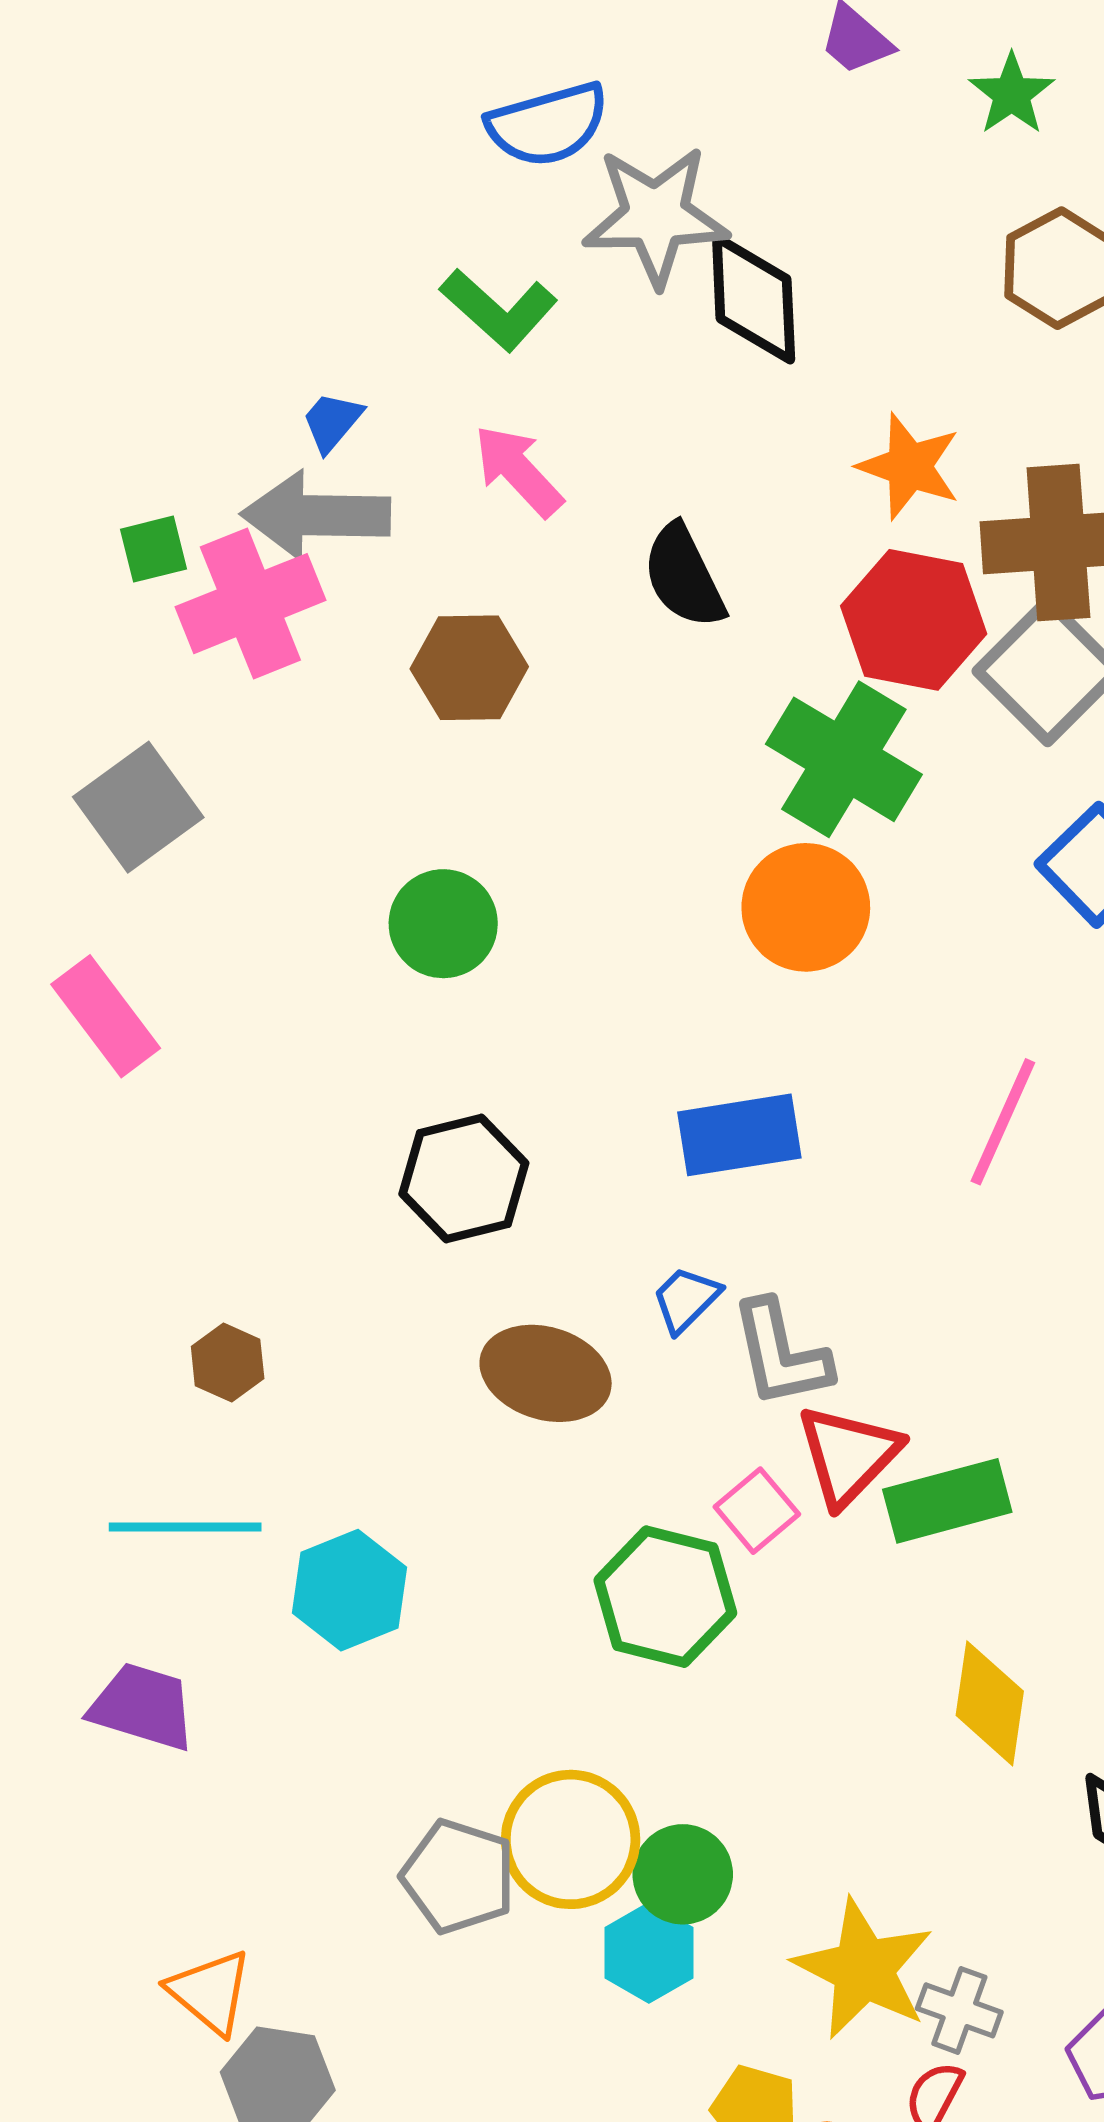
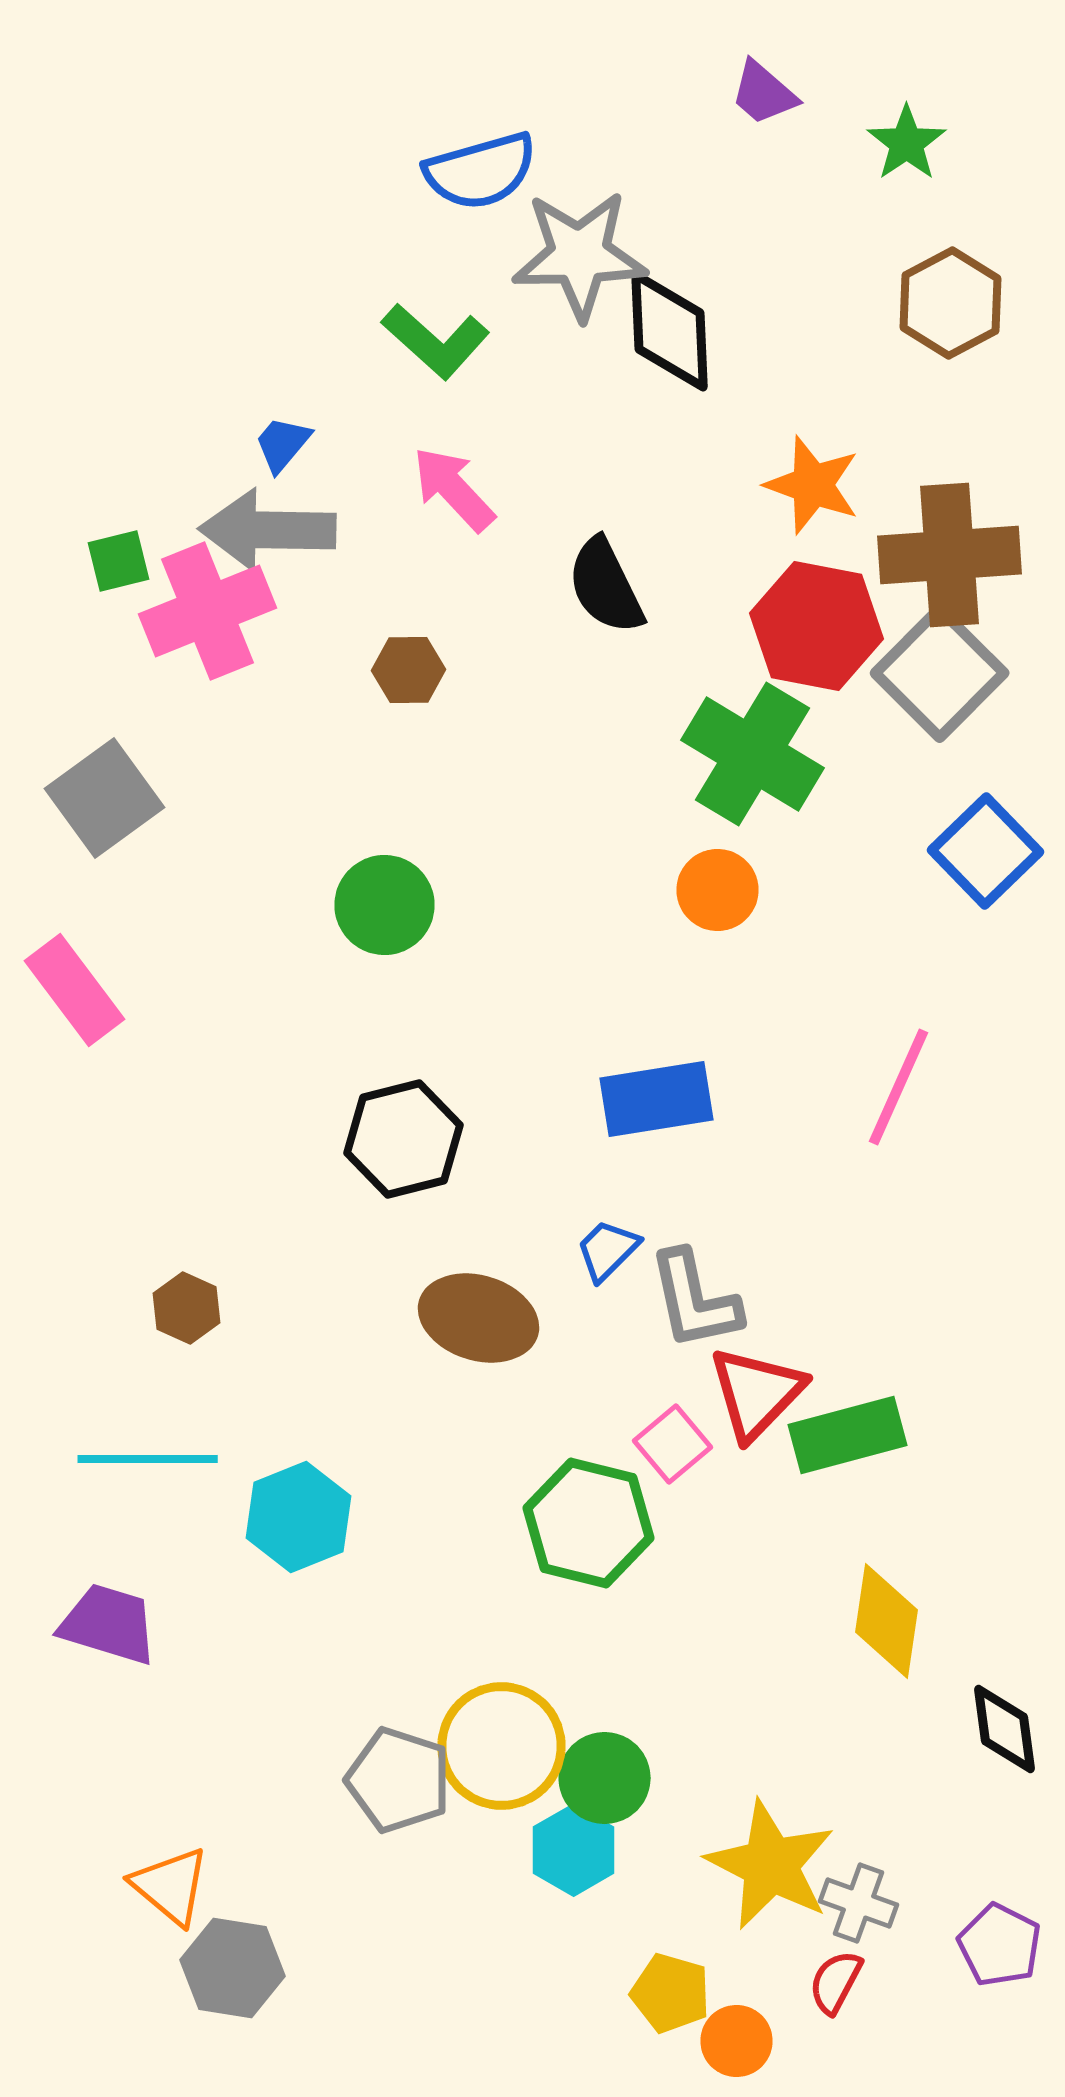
brown hexagon: (469, 668) -> (408, 670), size x0.7
orange circle: (806, 907) -> (718, 890), size x0.7

